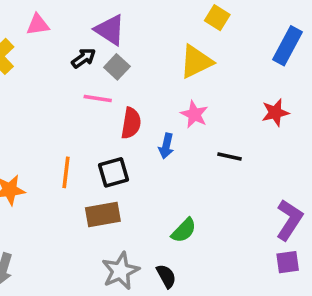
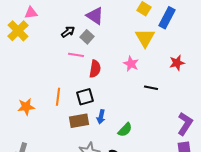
pink triangle: (38, 25) -> (31, 13), moved
purple triangle: (110, 30) -> (95, 16), moved
blue rectangle: (288, 46) -> (167, 18), moved
yellow triangle: (196, 62) -> (145, 38), moved, turned -35
blue arrow: (166, 146) -> (101, 117), moved

